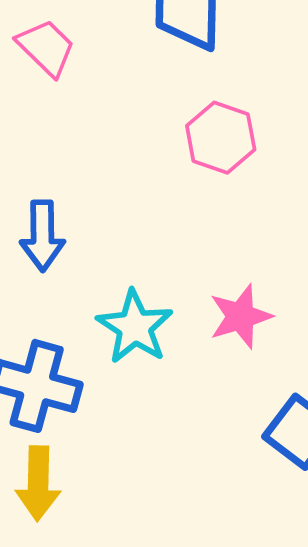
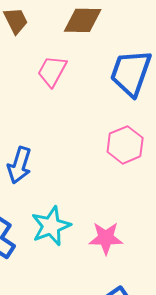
pink trapezoid: (46, 48) -> (52, 71), turned -124

